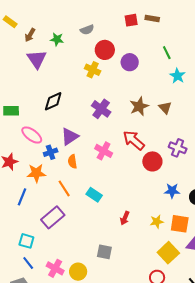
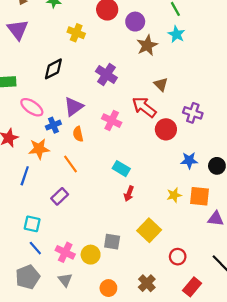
purple triangle: (37, 59) -> (18, 30), moved
yellow cross: (93, 70) -> (76, 33), moved
cyan star: (177, 76) -> (176, 34), moved
brown star: (139, 106) -> (147, 45), moved
brown triangle: (165, 108) -> (161, 84), moved
cyan rectangle: (94, 195) -> (121, 169), moved
purple rectangle: (53, 217) -> (60, 196), size x0.7
red arrow: (125, 218) -> (129, 194), moved
gray square: (104, 252) -> (112, 242), moved
yellow square: (168, 253) -> (149, 230), moved

